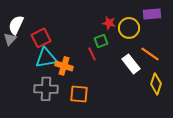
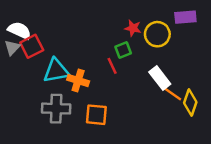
white semicircle: (16, 25) -> (20, 30), turned 90
red square: (41, 38) -> (32, 46), moved
orange line: (150, 54) -> (171, 93), moved

